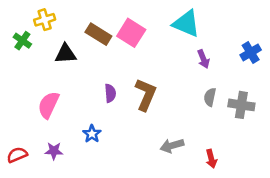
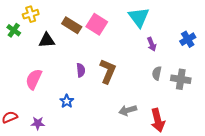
cyan triangle: (186, 24) -> (139, 17), turned 30
purple star: (54, 151) -> (38, 123), moved
red arrow: (211, 159) -> (158, 120), size x1.6

